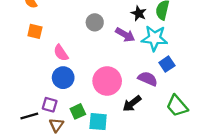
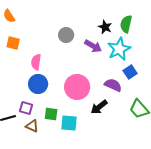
cyan star: (154, 38) -> (119, 49), turned -30
pink semicircle: (61, 53) -> (36, 62), turned 42
green square: (78, 111) -> (51, 114), turned 32
brown triangle: (56, 125) -> (32, 126), turned -40

